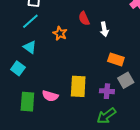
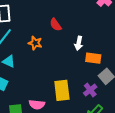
white arrow: (104, 29) -> (79, 43), moved, turned 32
purple cross: (107, 91) -> (90, 90), turned -32

